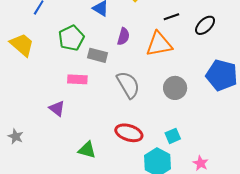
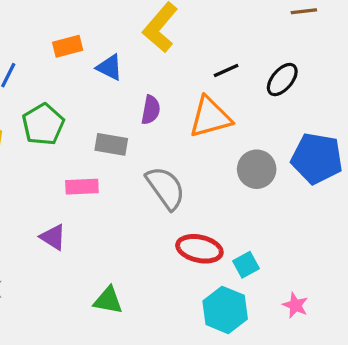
green pentagon: (71, 38) -> (43, 124), moved
gray circle: (175, 88) -> (257, 169), moved
red ellipse: (129, 133) -> (199, 249), moved

